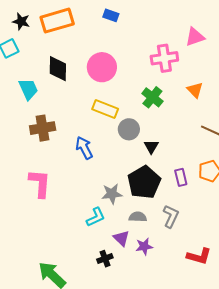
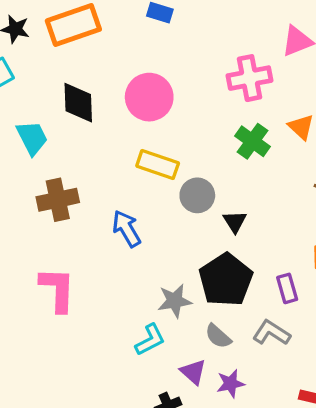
green cross: (152, 97) -> (252, 141), moved
purple rectangle: (181, 177) -> (287, 288), moved
gray L-shape: (171, 216) -> (271, 333), turned -80
gray semicircle: (138, 217) -> (218, 336), turned -138

